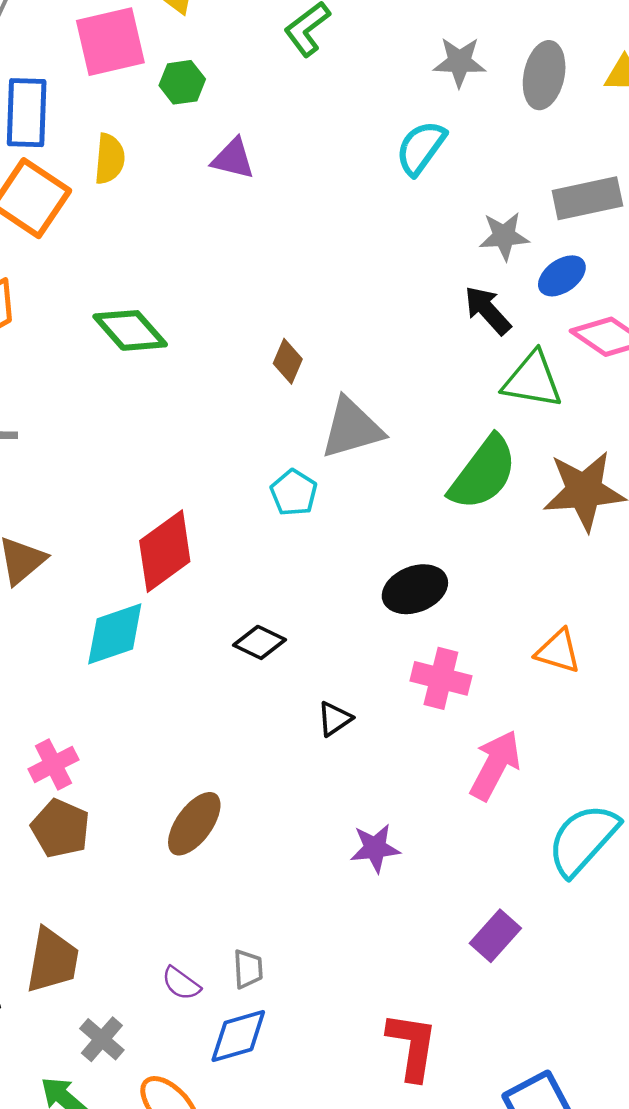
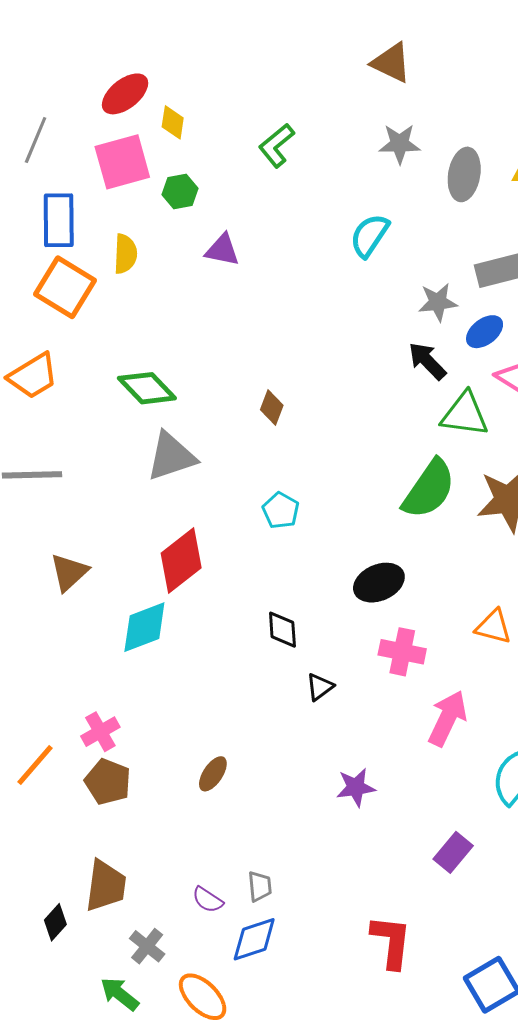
gray star: (459, 62) -> (400, 144), moved
gray triangle: (352, 428) -> (171, 456), moved
black diamond: (259, 642) -> (282, 630), moved, turned 63
brown ellipse: (194, 824) -> (213, 774), size x0.7

